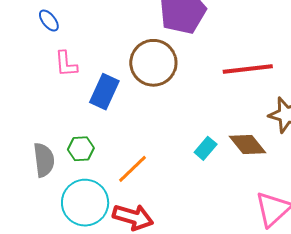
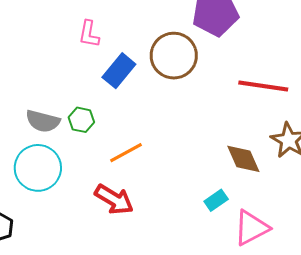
cyan rectangle: (206, 148) -> (216, 200), moved
gray semicircle: (44, 160) -> (43, 121), turned 96
cyan circle: (85, 203) -> (38, 168), moved

